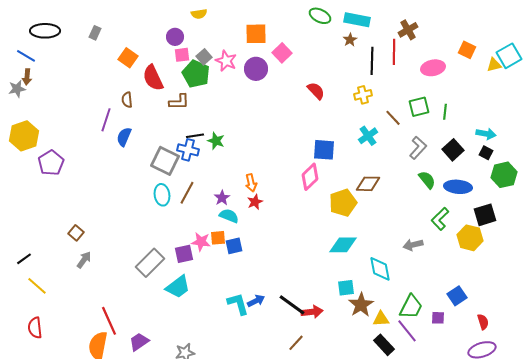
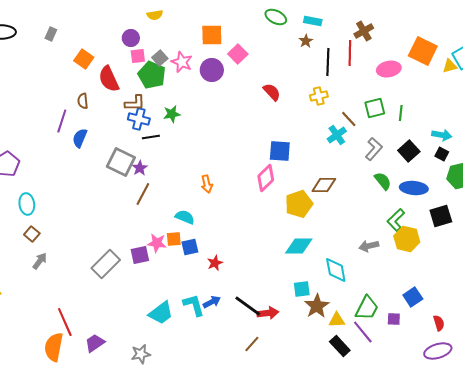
cyan rectangle: (357, 20) -> (313, 21), size x0.7
orange square: (467, 50) -> (423, 51), size x1.6
cyan cross: (368, 136) -> (337, 135), moved
green star: (216, 141) -> (172, 114), moved, turned -30
blue cross: (188, 150) -> (139, 119), moved
cyan ellipse: (162, 195) -> (27, 204), moved
purple star: (222, 198) -> (140, 168), moved
red star: (255, 202) -> (215, 263), moved
yellow hexagon: (470, 238) -> (407, 239), moved
cyan trapezoid: (178, 287) -> (161, 313), moved

